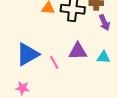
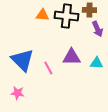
blue triangle: (28, 54) -> (22, 60), turned -45

